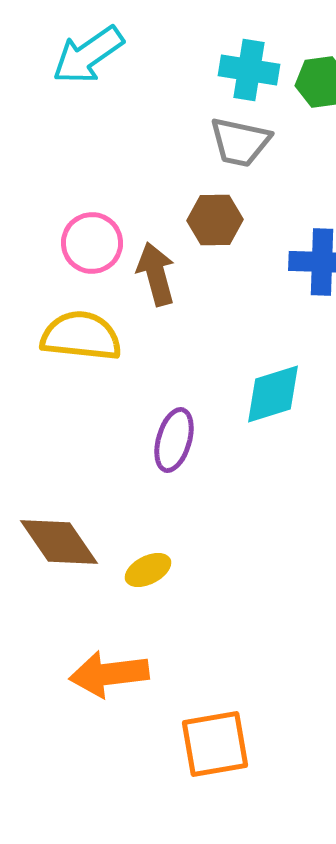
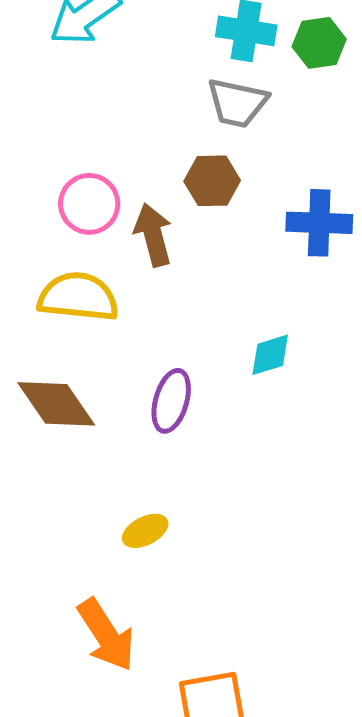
cyan diamond: (273, 394) -> (270, 355), size x0.7
brown diamond: (59, 542) -> (56, 404), moved
orange arrow: (109, 674) -> (106, 635), turned -116

